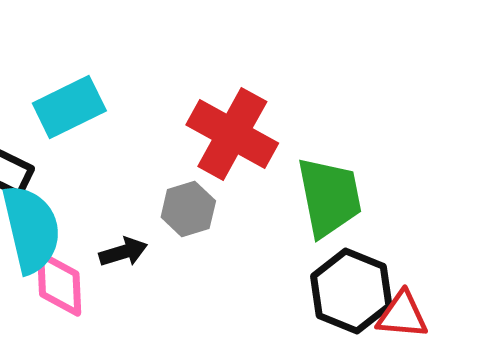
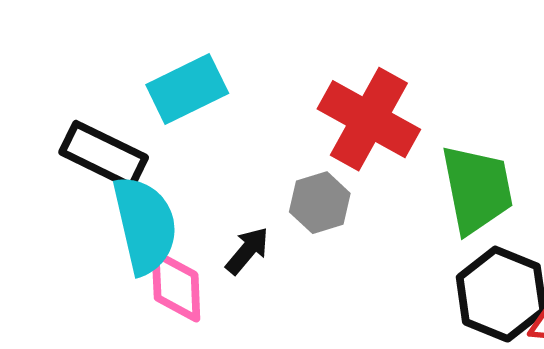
black arrow: (123, 252) -> (247, 251), turned -33

